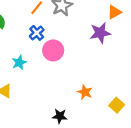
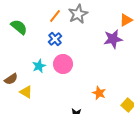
pink circle: (53, 50) -> (63, 64), moved

